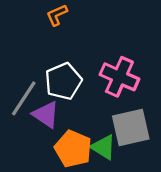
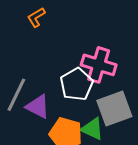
white pentagon: (63, 81) -> (77, 84), moved

